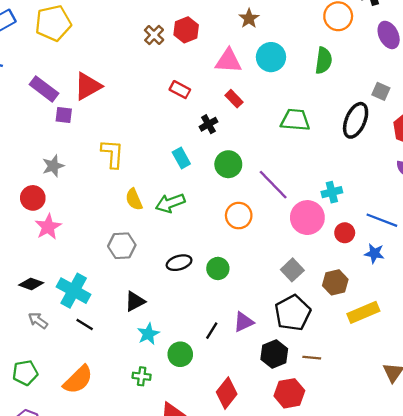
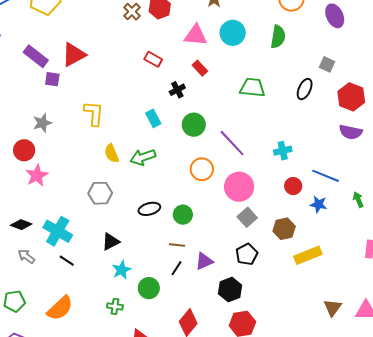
black ellipse: (356, 120) -> (305, 89), size x0.7
pink circle: (307, 218) -> (239, 187), moved
black pentagon: (293, 313) -> (247, 254), size x0.7
brown line: (312, 358) -> (177, 245), moved

